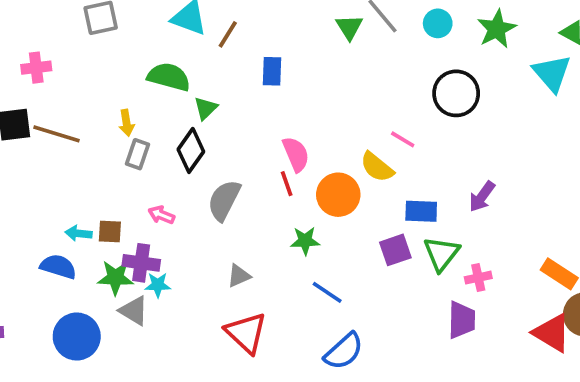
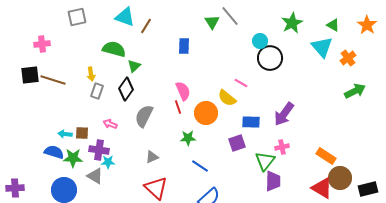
cyan circle: (438, 23) -> (260, 41), moved
blue rectangle: (272, 71) -> (184, 46), moved
purple arrow: (482, 197) -> (284, 114), size x1.4
green triangle: (441, 254) -> (265, 161), moved
green star: (115, 278) -> (73, 158), moved
pink cross: (478, 278) -> (282, 147), moved

